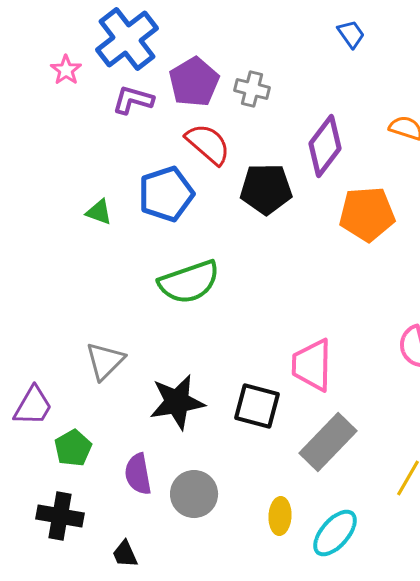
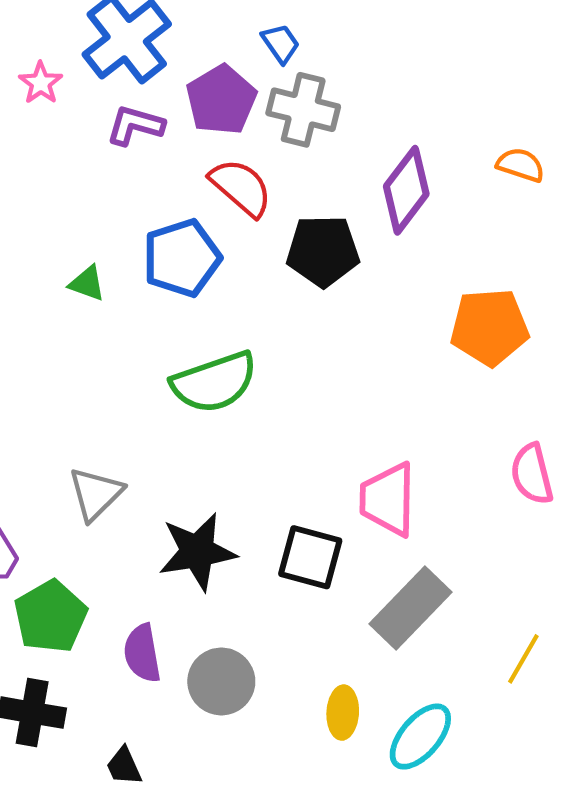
blue trapezoid: (351, 34) -> (281, 43), moved
gray cross: (252, 89) -> (303, 110), size x1.4
orange pentagon: (367, 214) -> (490, 327), moved
green pentagon: (73, 448) -> (51, 617), size x1.4

